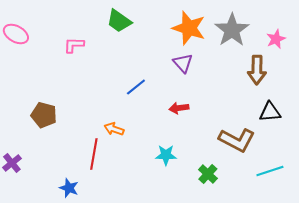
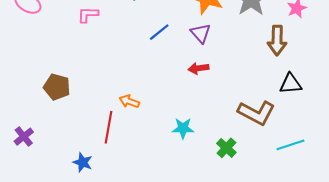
blue line: (136, 87) -> (159, 32), moved
red arrow: (179, 108) -> (199, 68), moved

